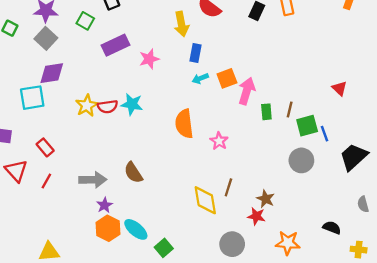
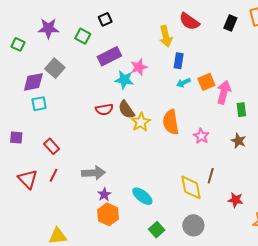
gray square: (46, 38) -> (55, 68), moved
purple diamond: (52, 73) -> (33, 82), moved
cyan square: (32, 98) -> (39, 104), size x0.7
cyan star: (132, 104) -> (124, 80), moved
yellow star: (87, 106) -> (141, 122), moved
red triangle: (16, 171) -> (28, 179), moved
brown semicircle: (133, 173) -> (126, 110), moved
brown star: (266, 199) -> (238, 141), moved
cyan ellipse: (136, 229) -> (142, 196), moved
gray circle: (232, 244) -> (193, 225), moved

